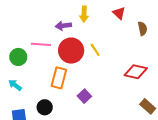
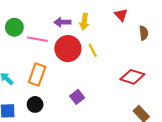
yellow arrow: (84, 14) -> (84, 22), moved
green circle: (18, 57) -> (14, 27), moved
orange rectangle: (59, 78) -> (37, 74), moved

